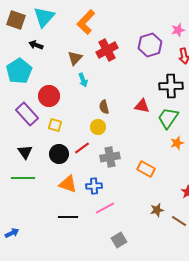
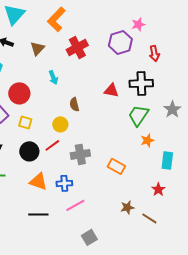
pink star: (178, 30) -> (138, 24), moved
brown triangle: (75, 58) -> (37, 48), moved
red triangle: (142, 106) -> (111, 90), moved
yellow circle: (98, 127) -> (60, 124), moved

